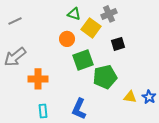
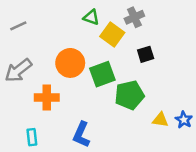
orange circle: (67, 39) -> (70, 63), moved, size x1.5
blue L-shape: (79, 109) -> (81, 135), moved
cyan rectangle: (43, 111) -> (32, 137), moved

